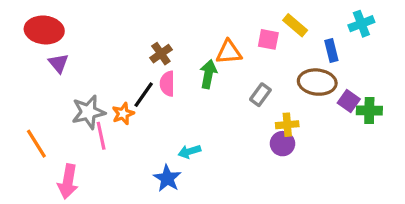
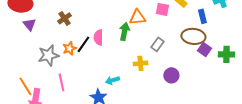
brown cross: (161, 54) -> (64, 18), moved
purple square: (349, 101) -> (204, 49), moved
orange star: (123, 114) -> (69, 48), moved
yellow cross: (287, 125) -> (140, 63), moved
pink line: (101, 136) -> (61, 82), moved
orange line: (36, 144) -> (25, 86), moved

